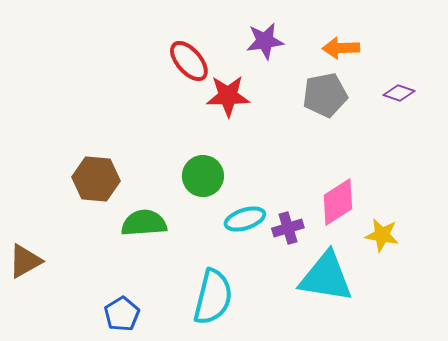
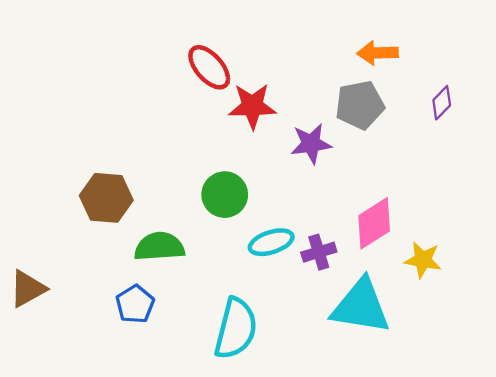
purple star: (265, 41) -> (311, 144), moved
purple diamond: (399, 93) -> (442, 103), turned -64
blue pentagon: (122, 314) -> (135, 304), moved

